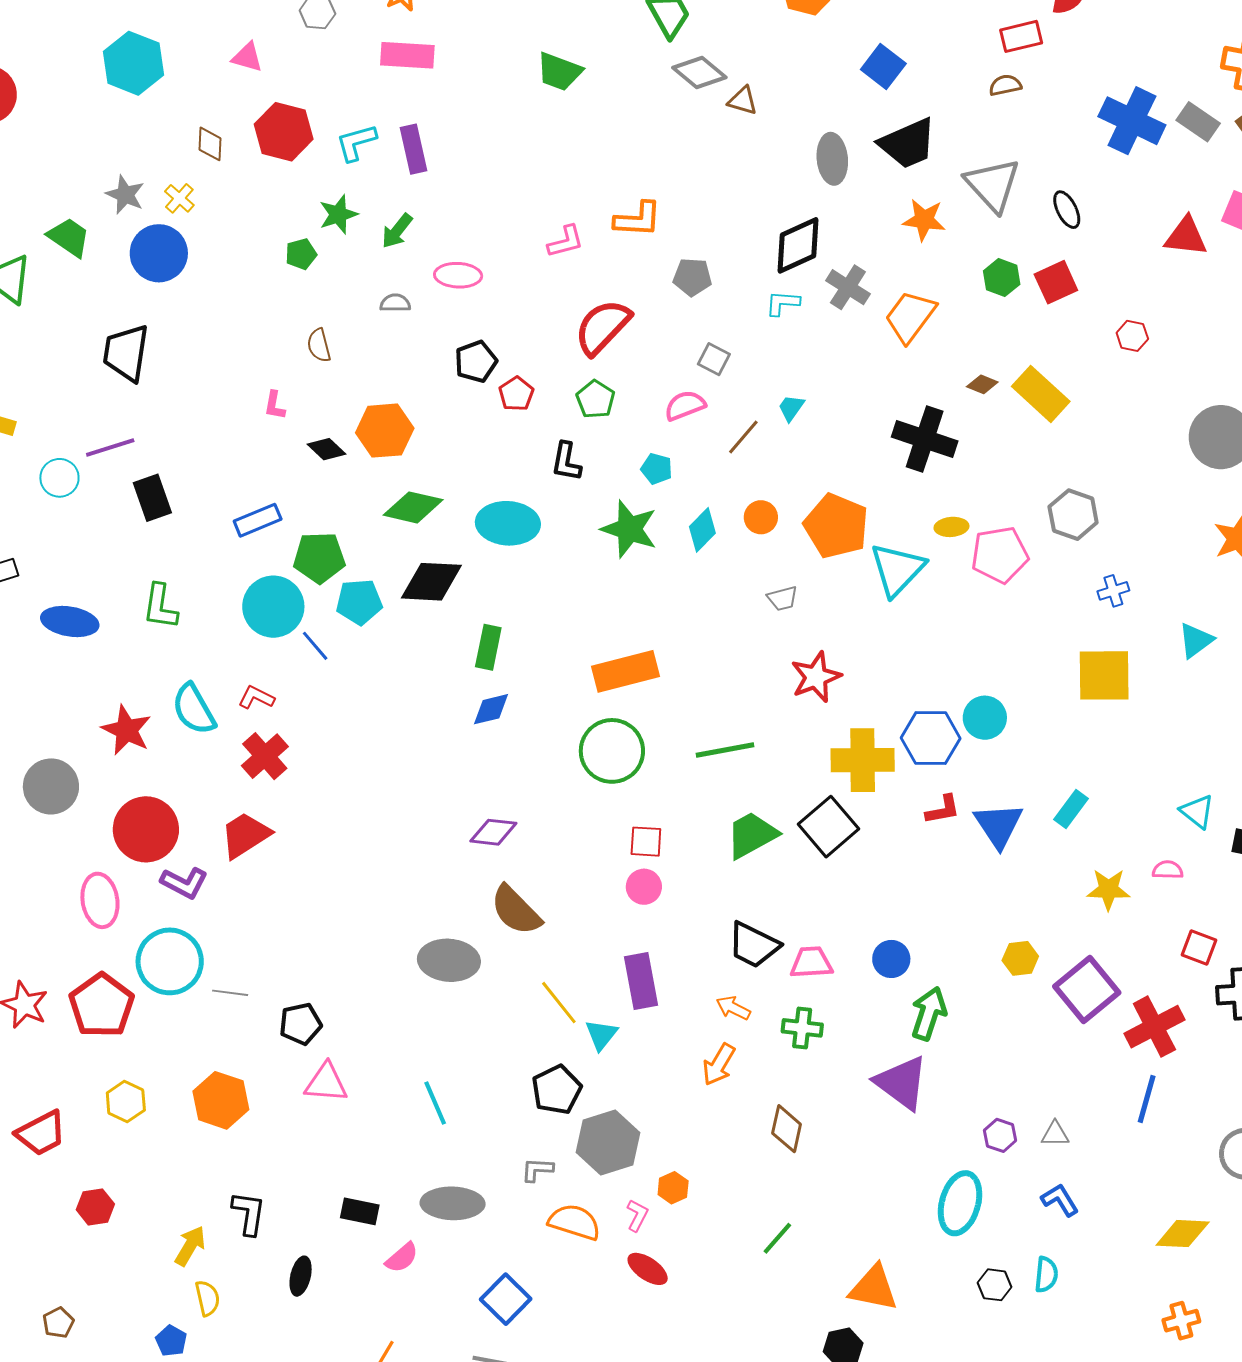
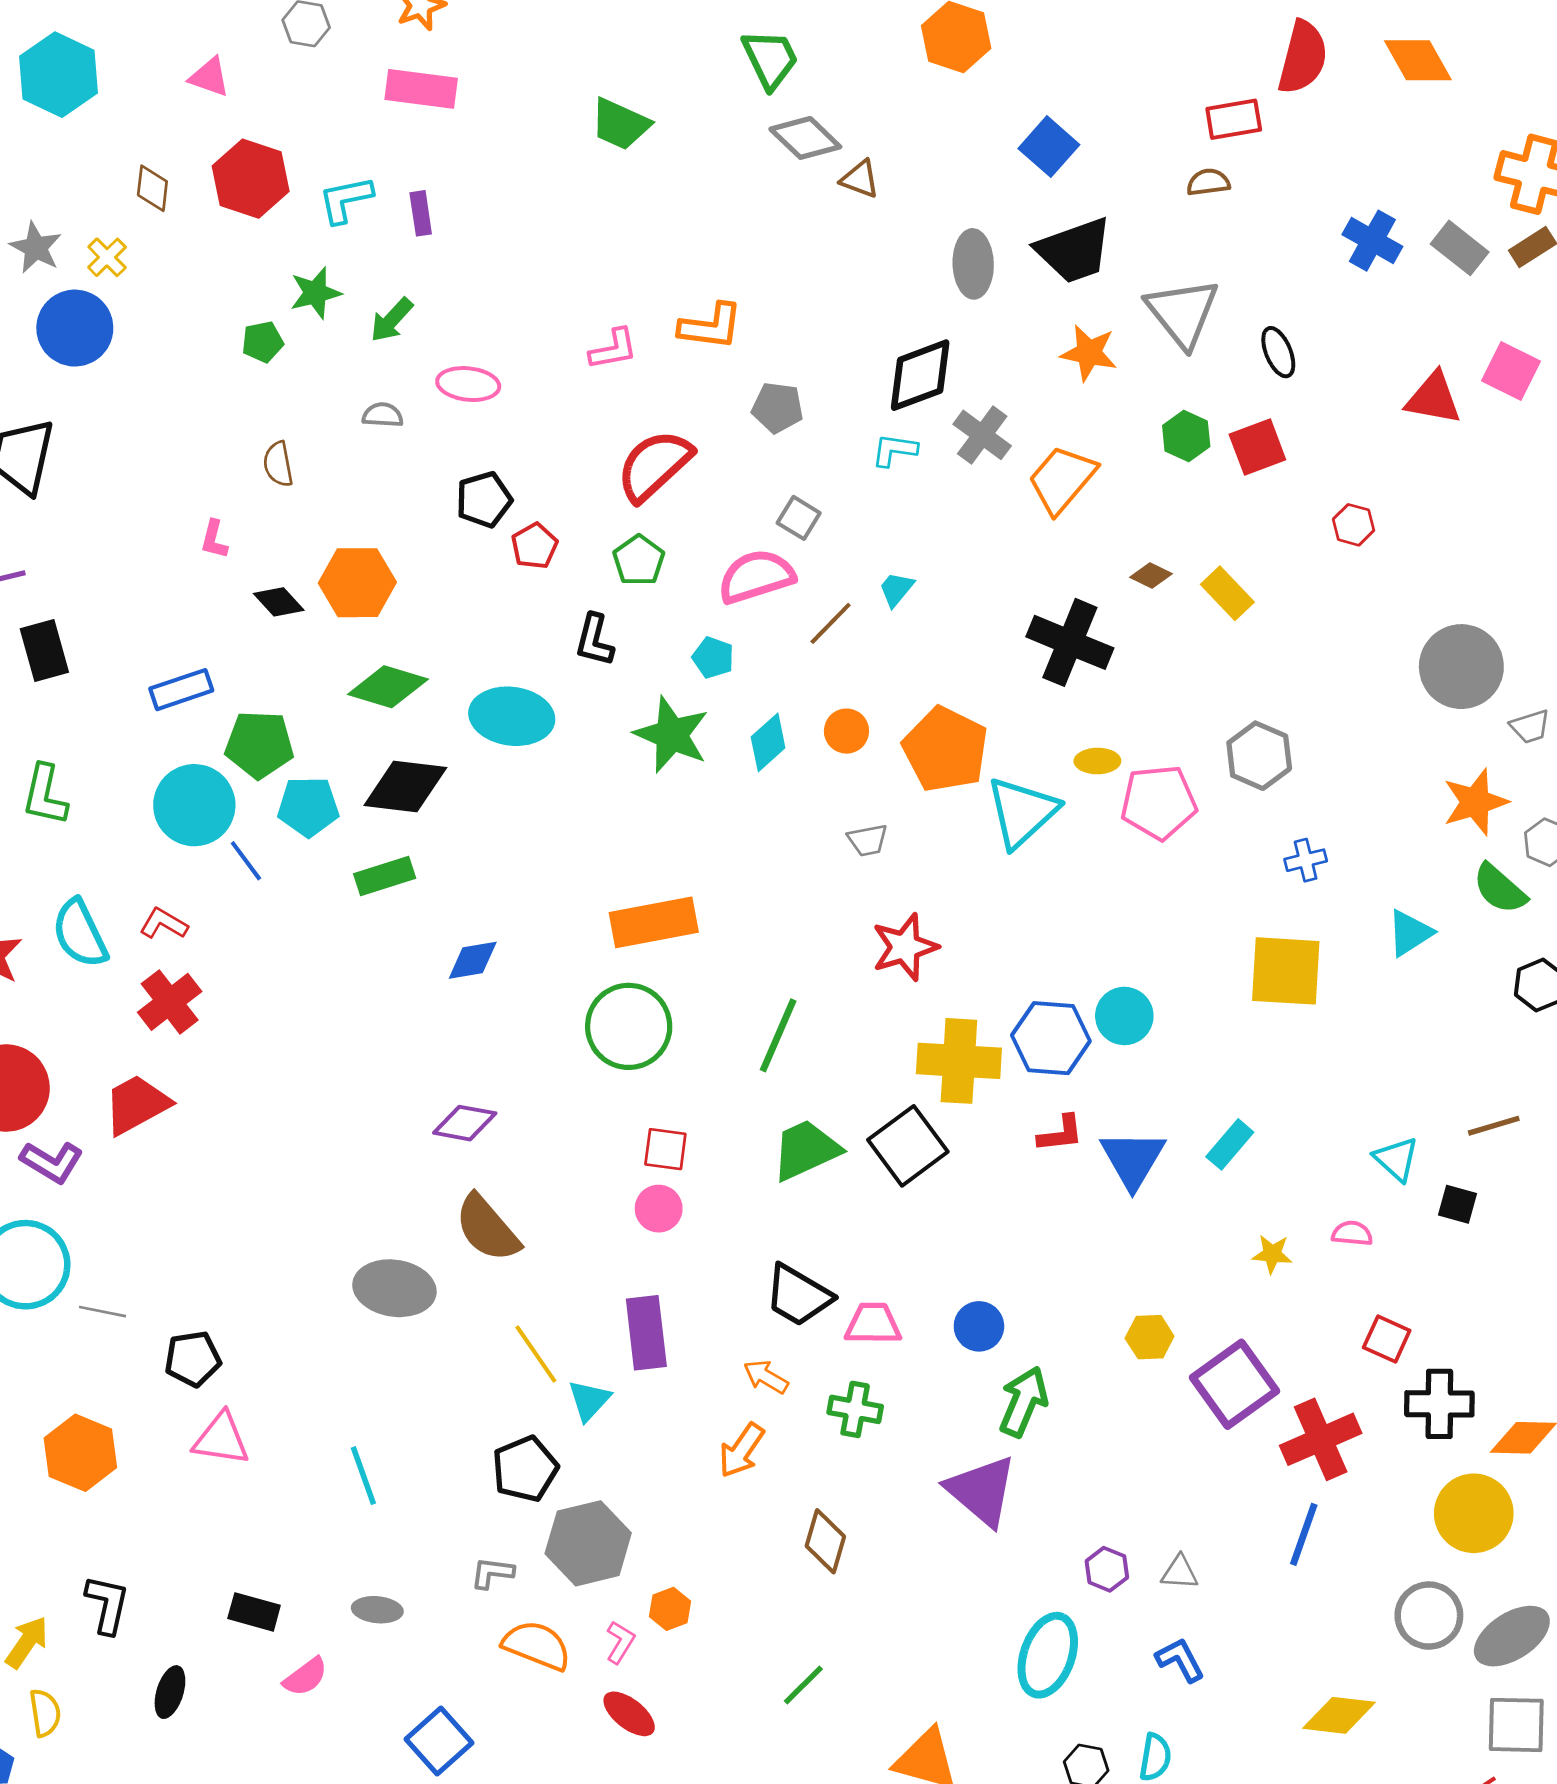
blue cross: (1132, 121) -> (1372, 241), size x0.7
purple rectangle: (413, 149) -> (421, 213), size x0.7
yellow rectangle: (1041, 394) -> (1227, 593), size x0.7
pink semicircle: (685, 405) -> (756, 576), size x1.4
green rectangle: (488, 647) -> (385, 876), moved, turned 57
green line: (725, 750) -> (778, 1035), turned -60
yellow star: (1108, 889) -> (1272, 1254), size x0.7
gray ellipse: (453, 1203) -> (377, 1610), size x0.6

